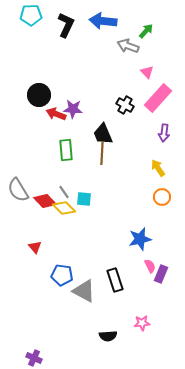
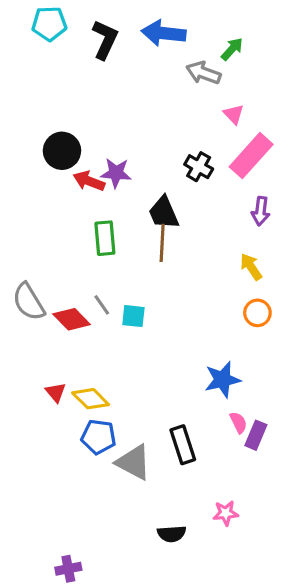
yellow diamond: (64, 208) -> (91, 399), moved
purple cross: (34, 358) -> (68, 569), moved, turned -35

